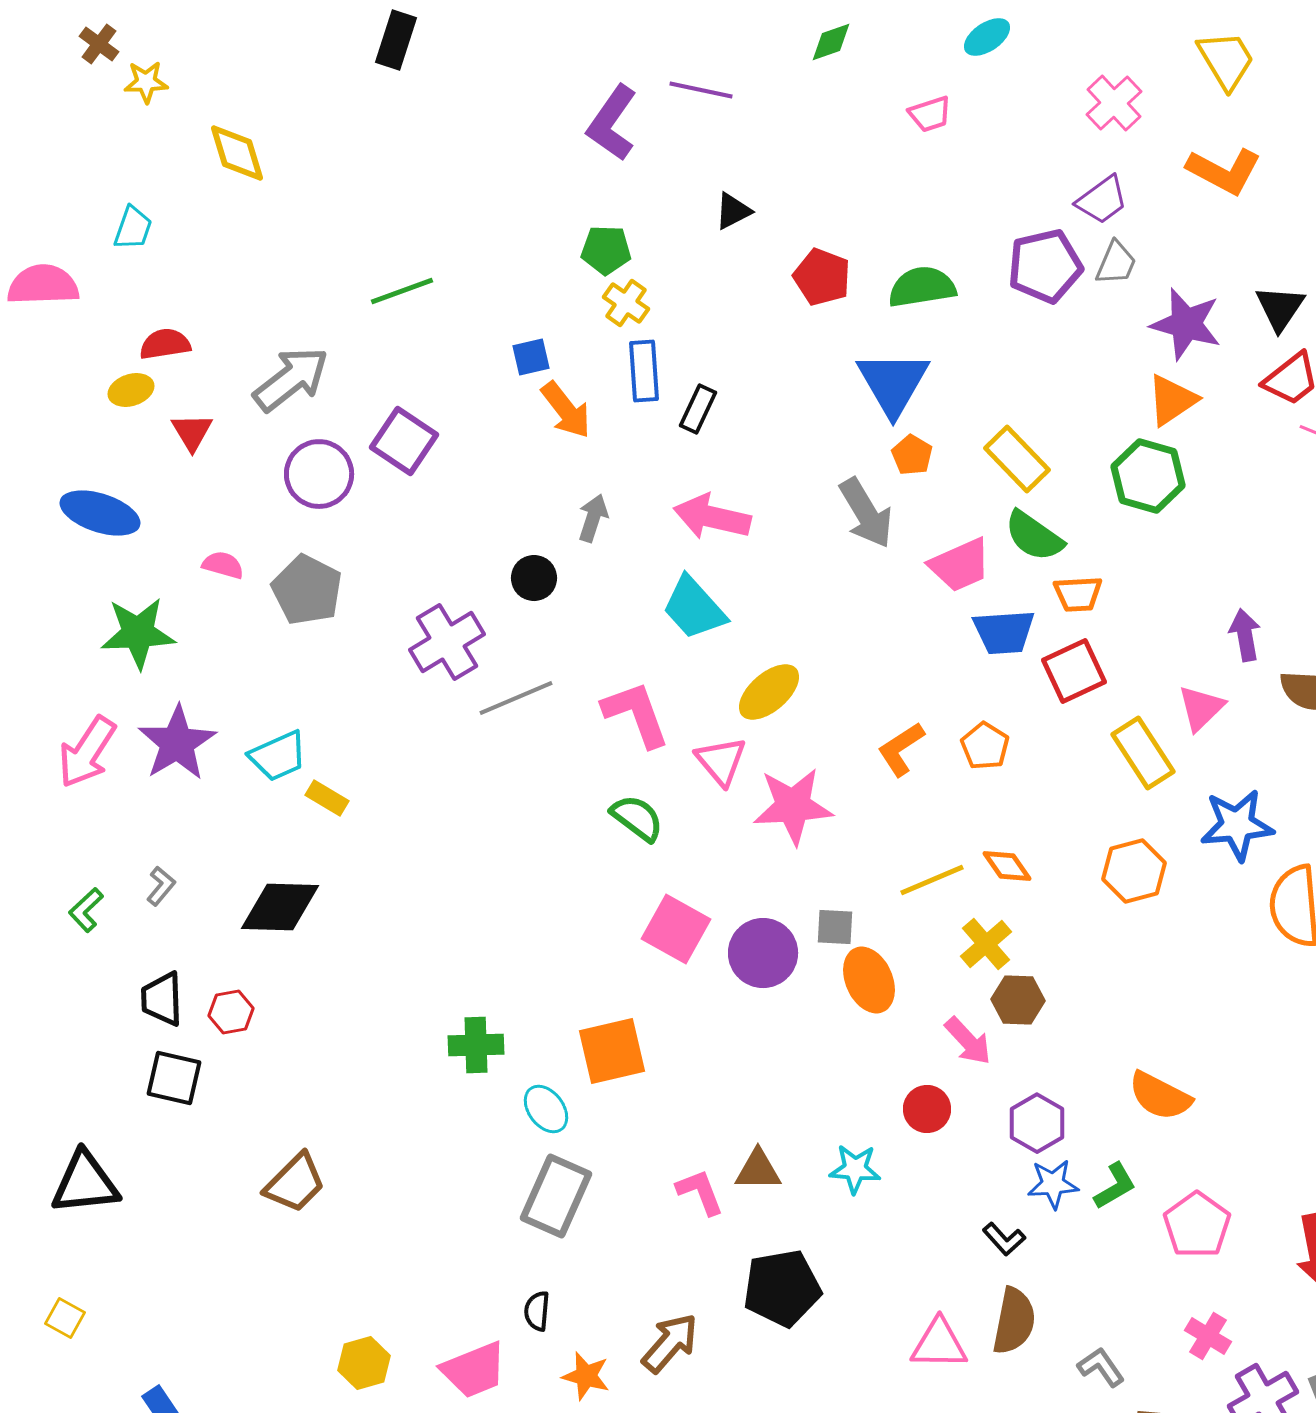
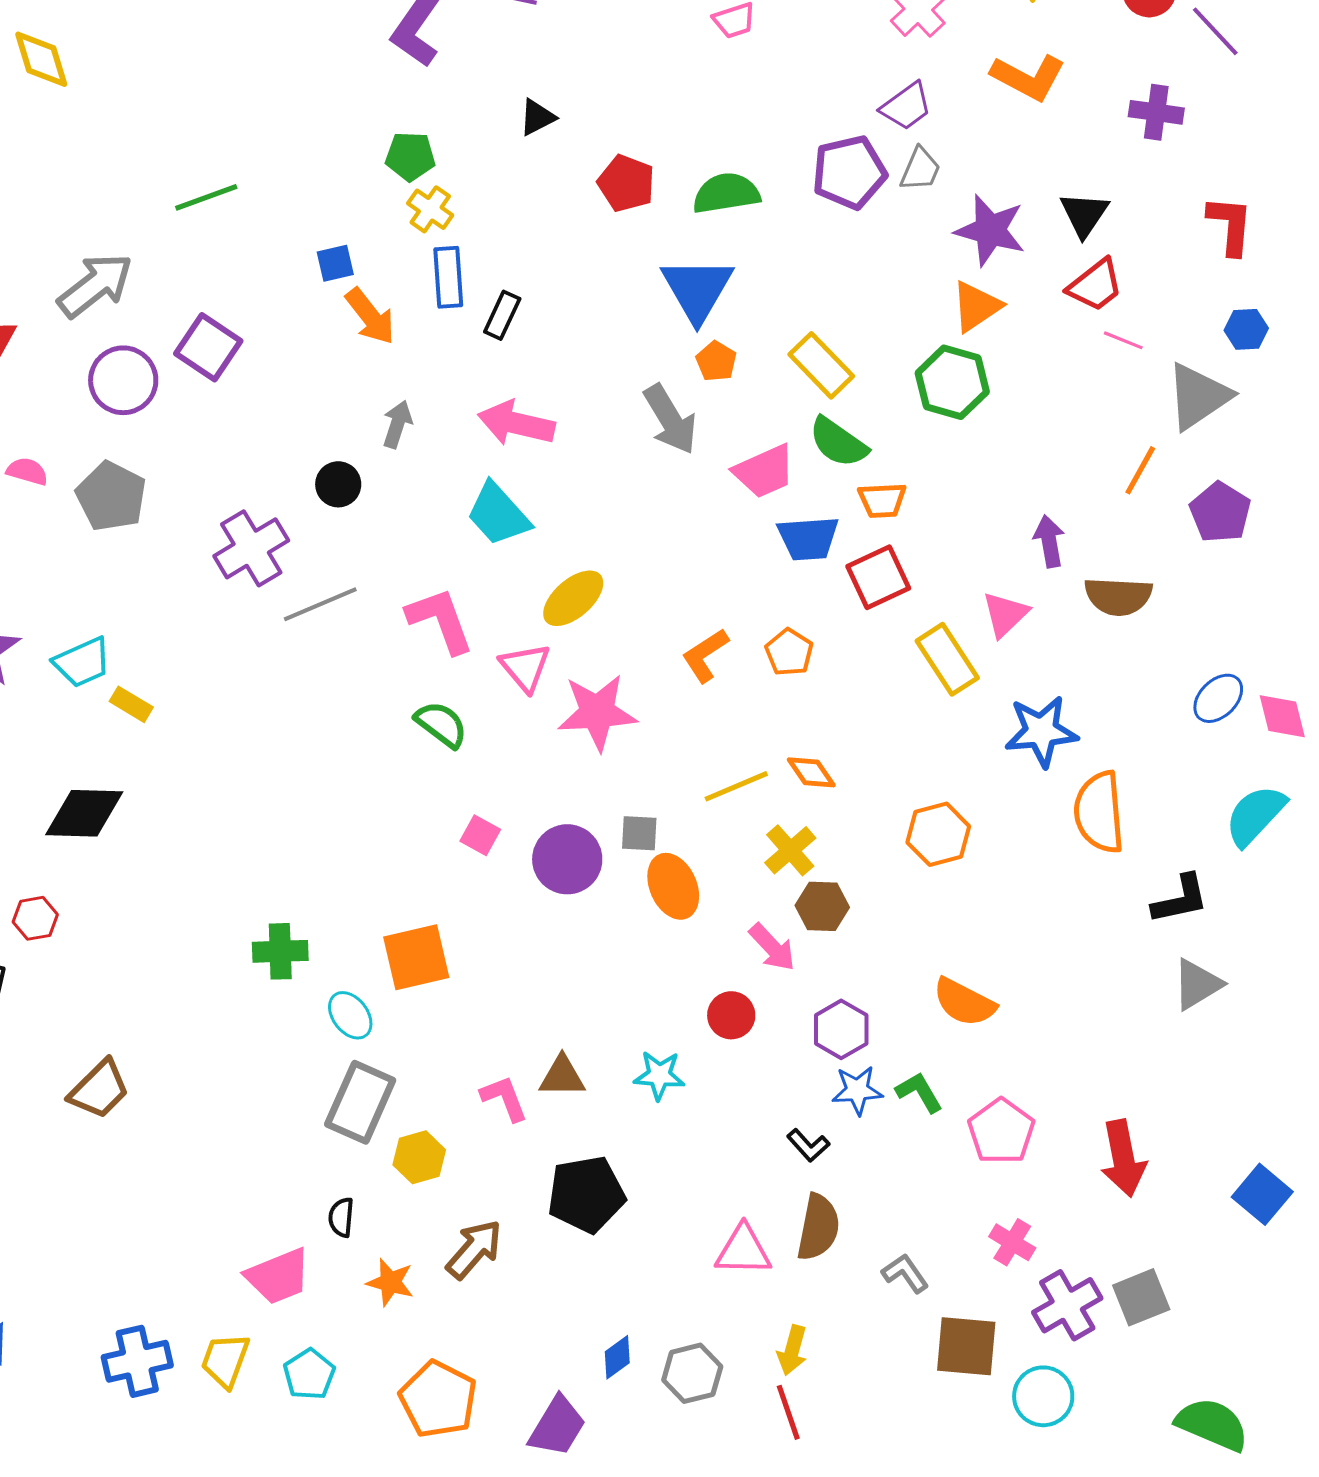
orange hexagon: (1134, 871) -> (938, 834), moved
pink square: (676, 929) -> (480, 835), size x0.6
green L-shape: (1115, 1186) -> (919, 1092), turned -90
yellow hexagon: (364, 1363) -> (419, 1157), moved

